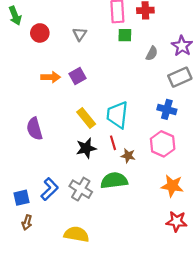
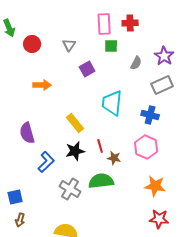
purple square: (78, 76) -> (87, 69), moved
cyan trapezoid: (117, 115) -> (112, 103), moved
blue L-shape: (50, 189) -> (46, 162), moved

